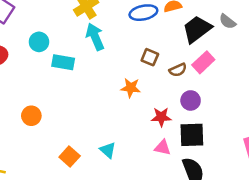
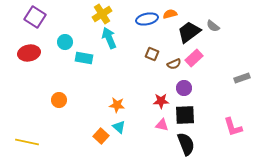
orange star: (131, 88) -> (117, 105), moved
orange square: (70, 157) -> (101, 136), moved

